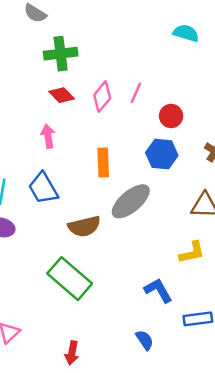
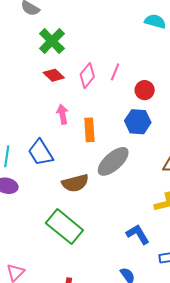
green cross: (61, 54) -> (52, 41), turned -36
pink arrow: (48, 136) -> (62, 114), moved

